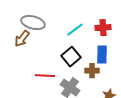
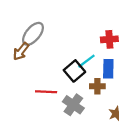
gray ellipse: (33, 23) -> (33, 34), turned -65
cyan line: (75, 30) -> (86, 61), moved

